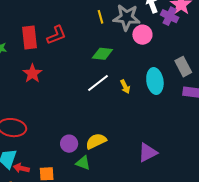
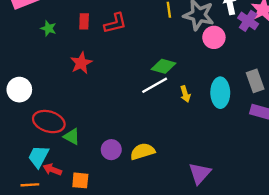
red rectangle: (29, 38) -> (84, 21), size x0.6
green diamond: (102, 54) -> (163, 66), moved
purple triangle: (148, 152) -> (200, 173), turned -30
green triangle: (83, 163) -> (72, 137), moved

